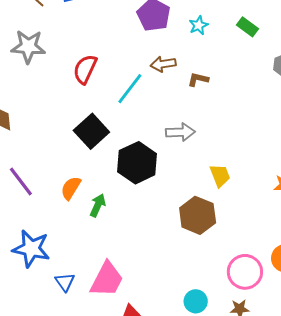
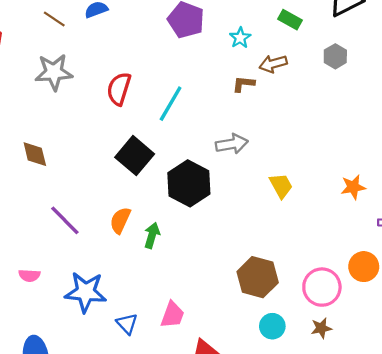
cyan star: (199, 25) -> (240, 38), moved
brown arrow: (163, 64) -> (273, 64), moved
brown hexagon: (198, 215) -> (258, 277), moved
pink trapezoid: (107, 279) -> (172, 315), size x0.7

